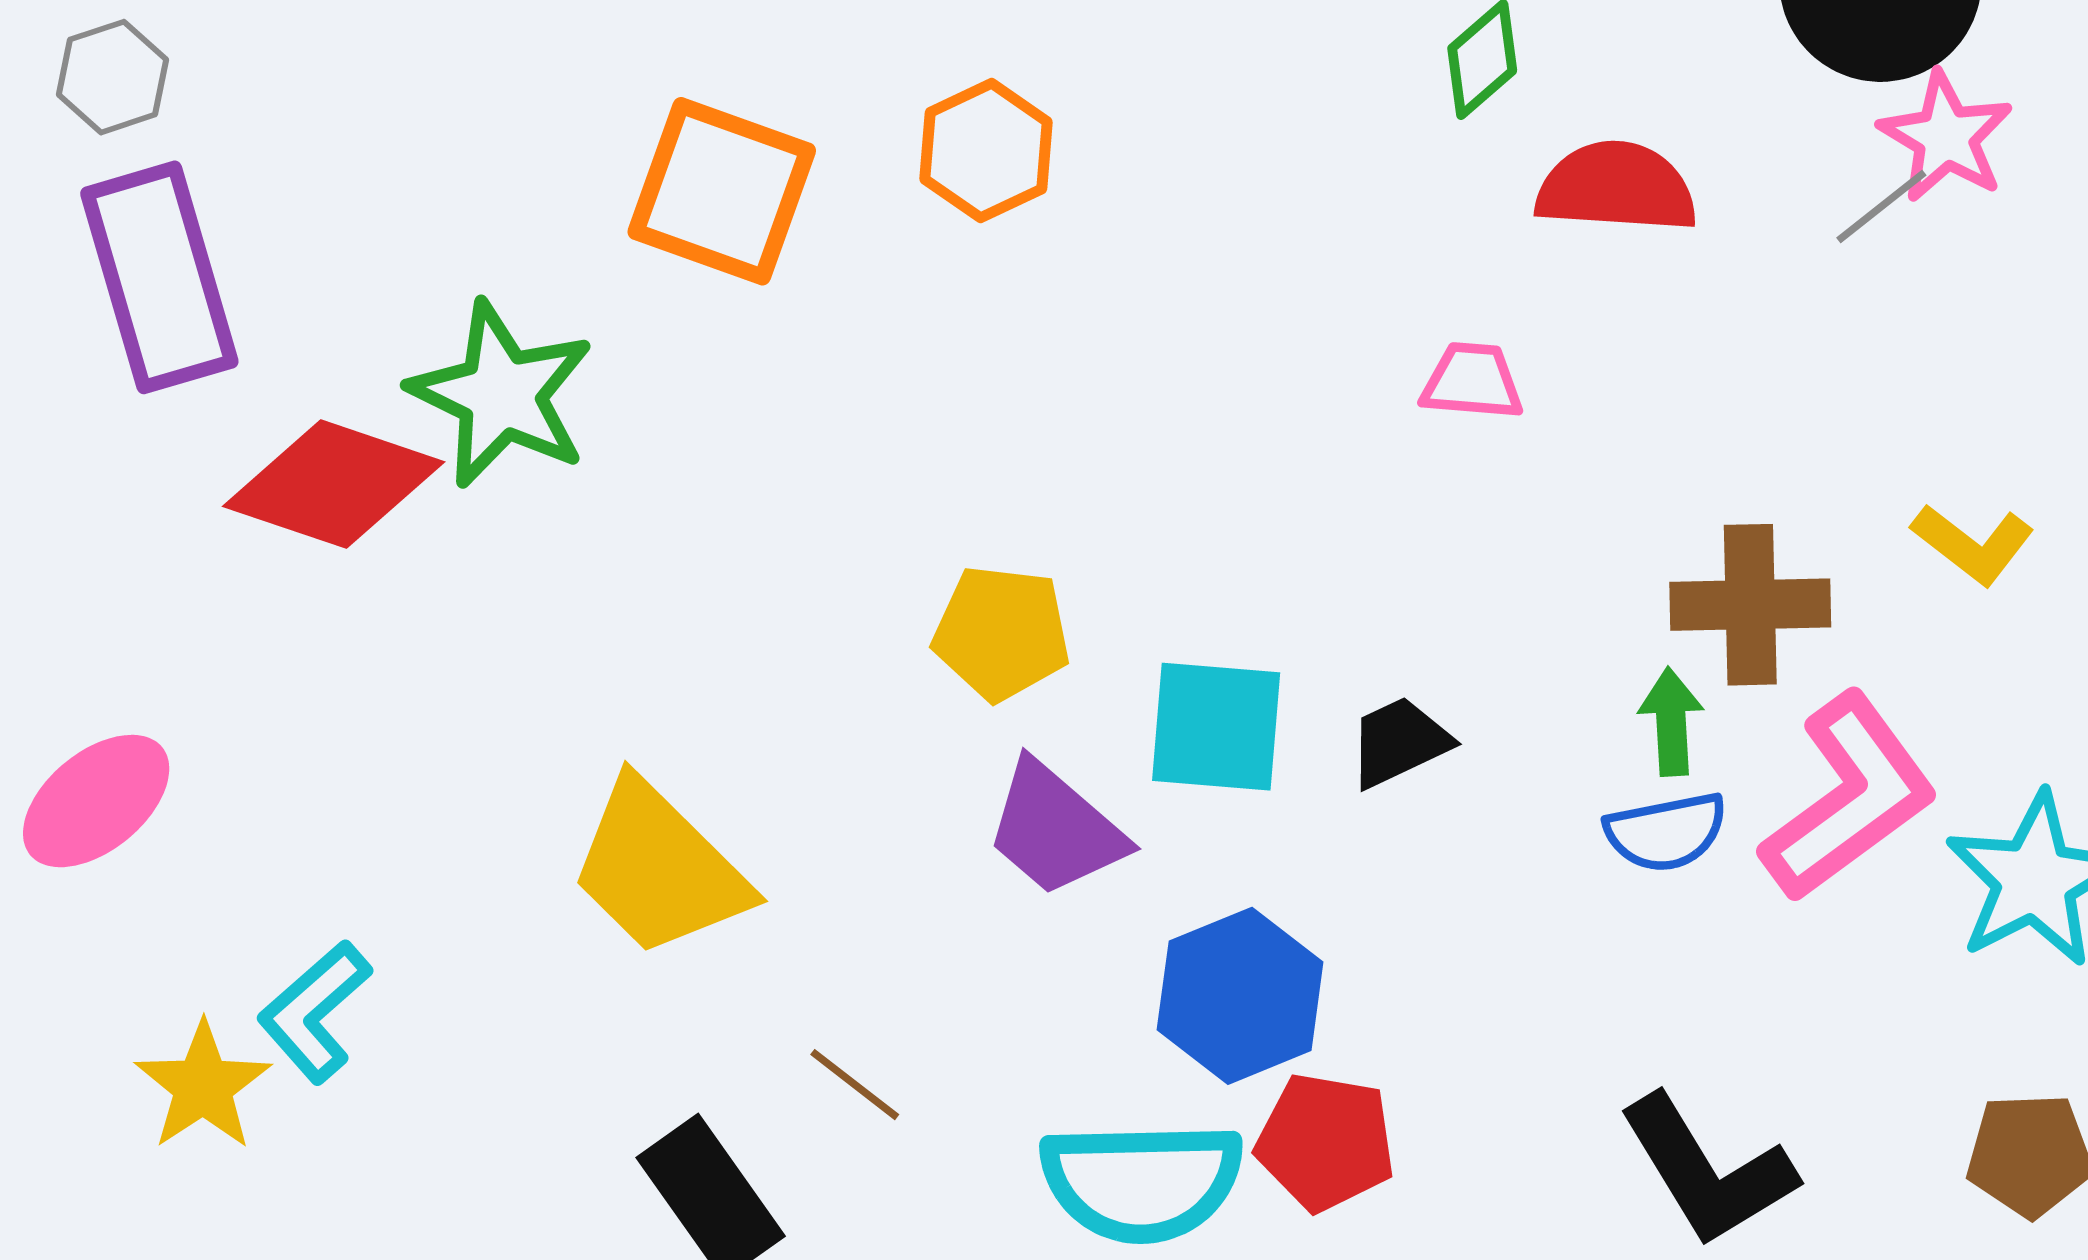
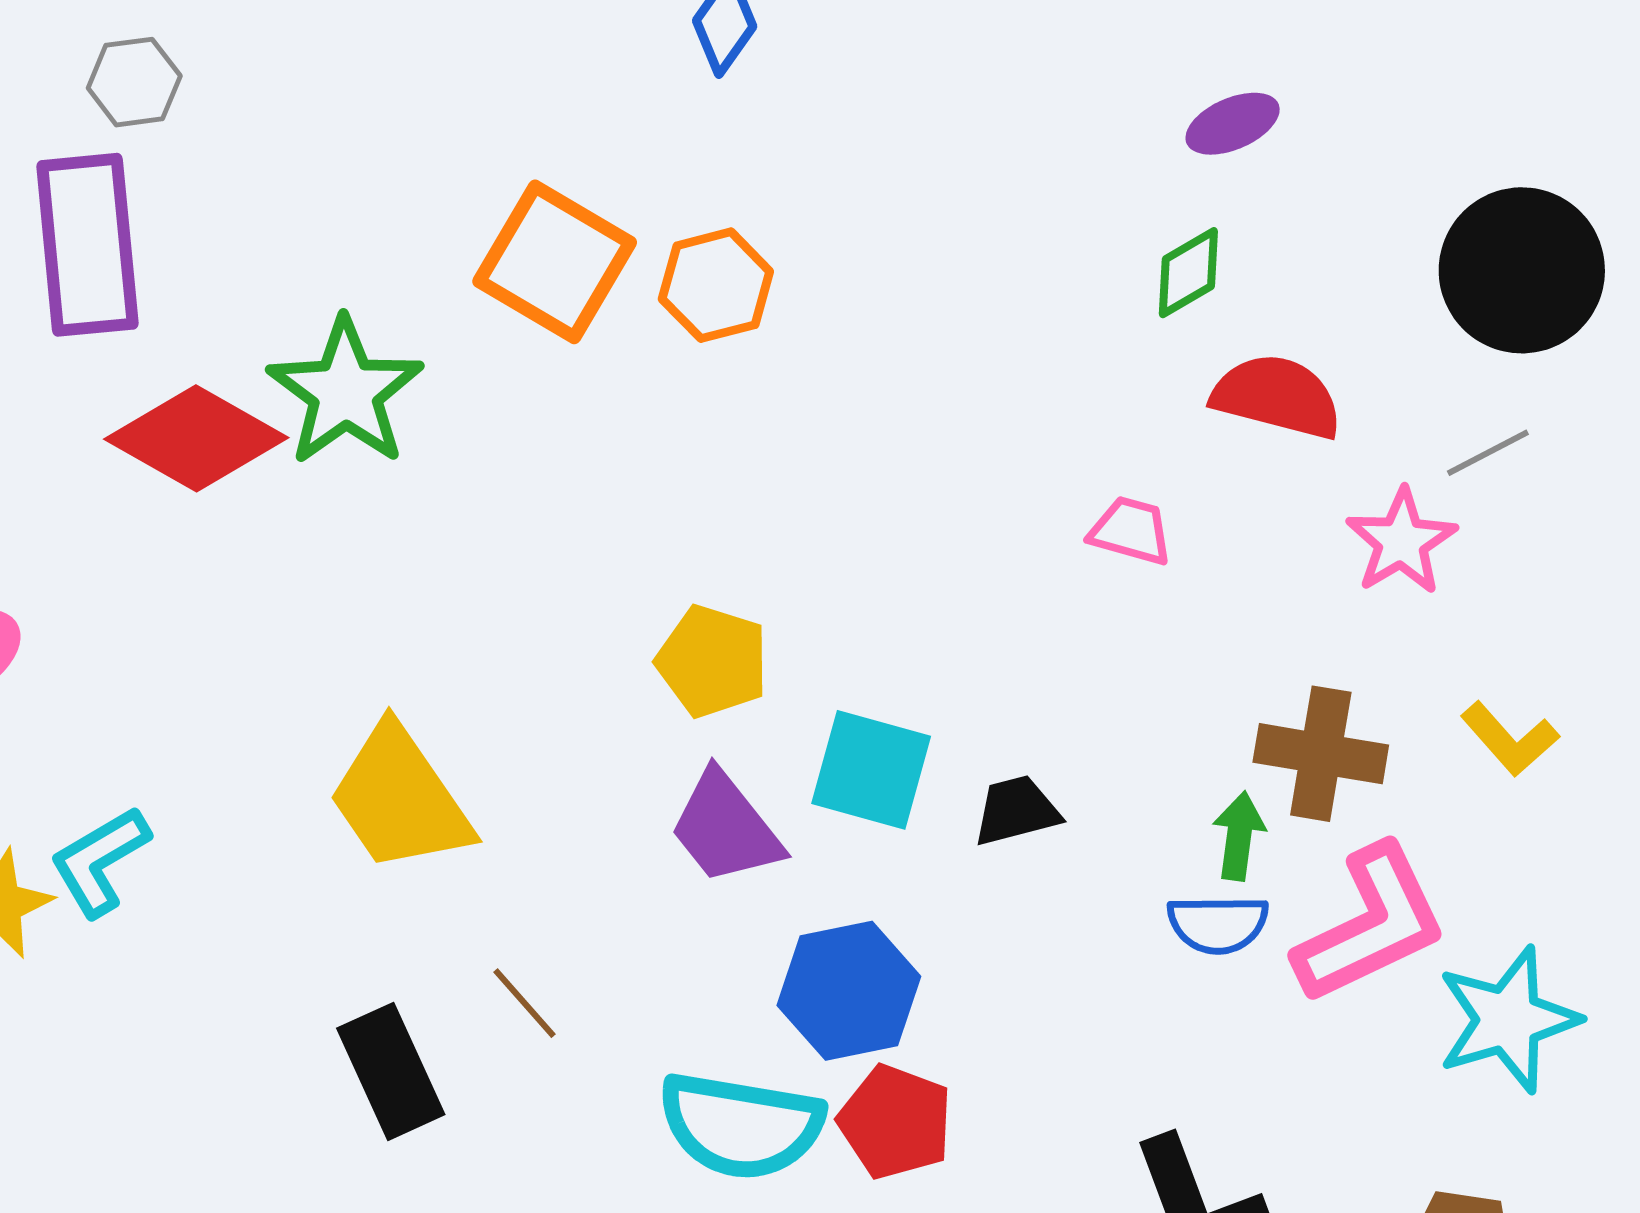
gray hexagon: (112, 77) -> (134, 82), moved
pink star: (1946, 137) -> (1401, 541), moved
orange hexagon: (986, 151) -> (716, 285), moved

